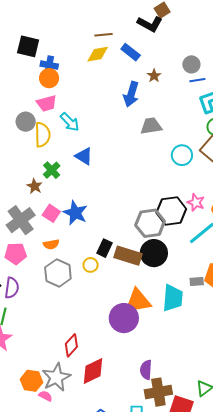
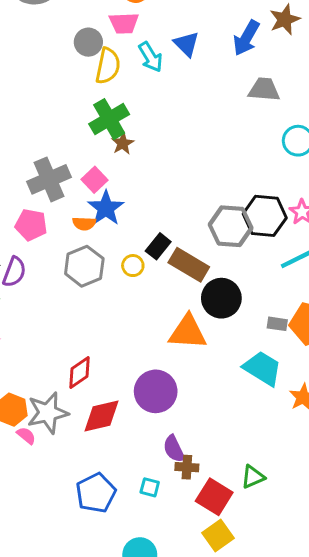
brown star: (154, 76) -> (285, 19), size x1.5
blue triangle: (84, 156) -> (186, 44), moved
green cross: (52, 170) -> (109, 119), size x1.5
brown star: (35, 186) -> (123, 143), moved
blue star: (75, 213) -> (106, 208), moved
black circle: (154, 253) -> (221, 298), moved
cyan trapezoid: (173, 298) -> (262, 368), moved, turned -76
purple circle: (124, 318) -> (156, 391), moved
purple semicircle: (146, 370) -> (174, 449), moved, turned -42
brown cross: (158, 392) -> (187, 467), size x0.6

